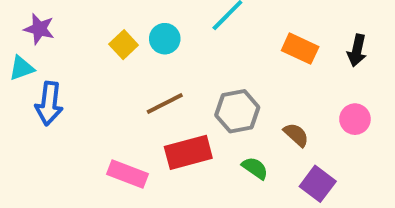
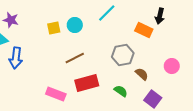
yellow square: (124, 45) -> (54, 28), turned 32
black arrow: (357, 50) -> (160, 16), moved
gray hexagon: (237, 111) -> (123, 55), moved

